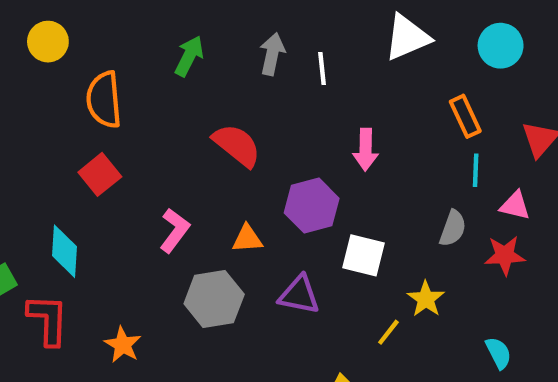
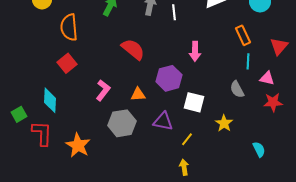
gray semicircle: (453, 228) -> (237, 89), turned 132
red star: (505, 255) -> (273, 102), moved
yellow line: (388, 332) -> (187, 139), moved
orange star: (123, 345) -> (78, 145), size x1.4

